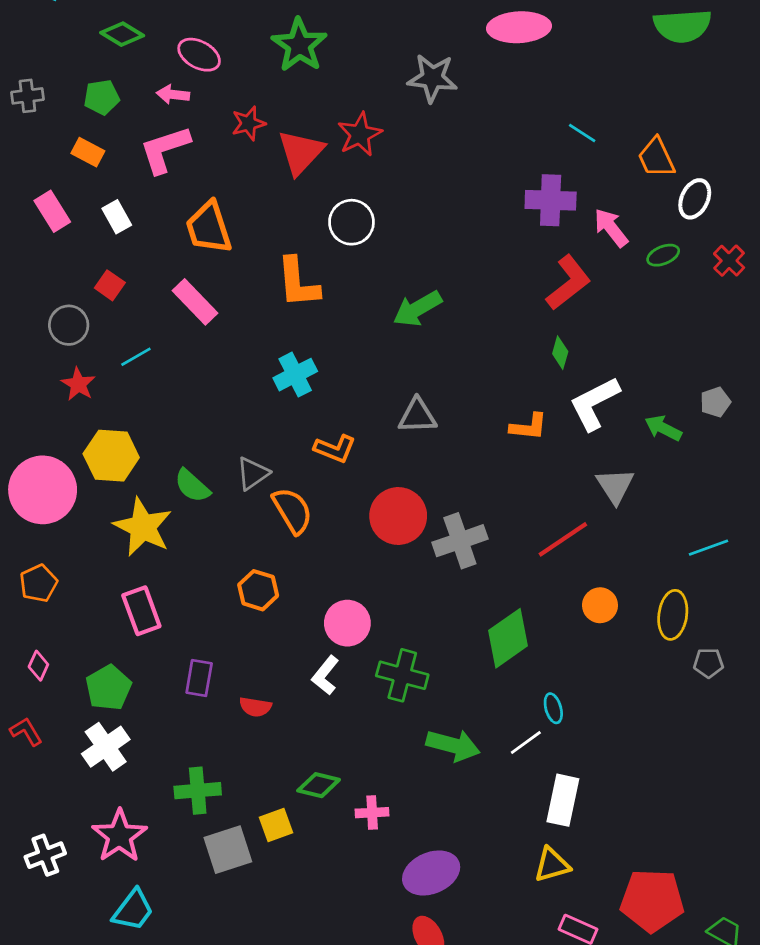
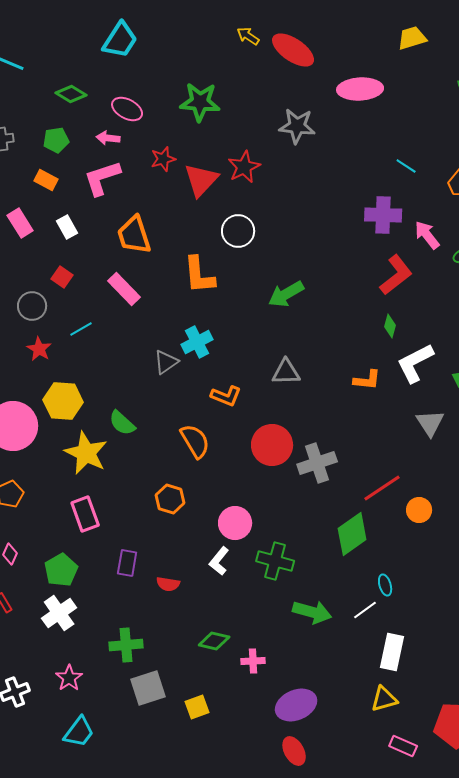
green star: (299, 45) -> (200, 102), turned -30
gray triangle: (253, 473) -> (166, 362), moved
red line: (563, 539) -> (382, 488), moved
yellow square: (276, 825) -> (197, 707), moved
pink star: (119, 836) -> (69, 678), size x0.7

